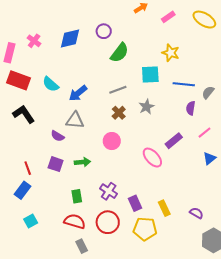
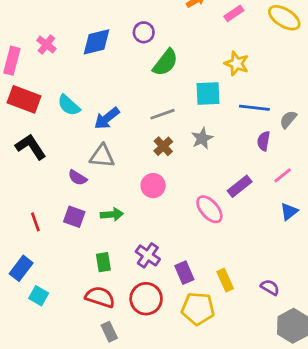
blue rectangle: (22, 190) -> (21, 268), moved
cyan square: (31, 221) -> (39, 296), turned -32

